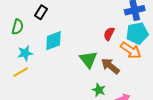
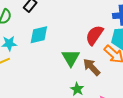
red semicircle: (109, 34) -> (94, 35), size x1.5

